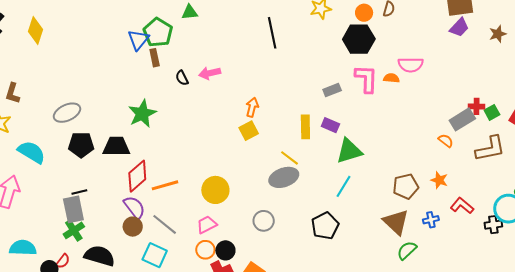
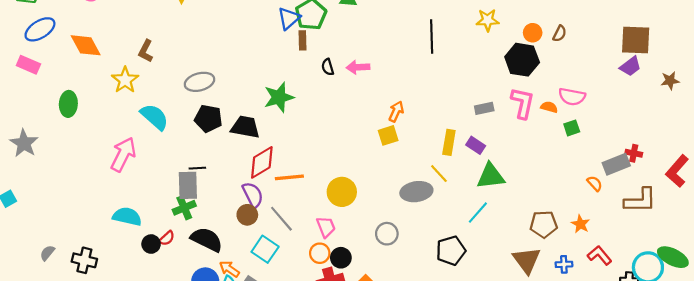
green square: (492, 112) -> (572, 128), moved
yellow line: (289, 158) -> (439, 174), moved
pink trapezoid: (207, 225) -> (326, 227), turned 85

